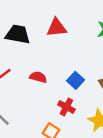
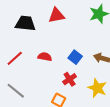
red cross: (66, 107) -> (70, 79), turned 32

